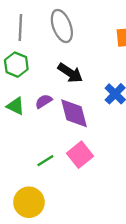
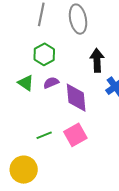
green hexagon: (16, 65) -> (44, 54), moved
black arrow: (70, 73) -> (97, 60), moved, turned -135

